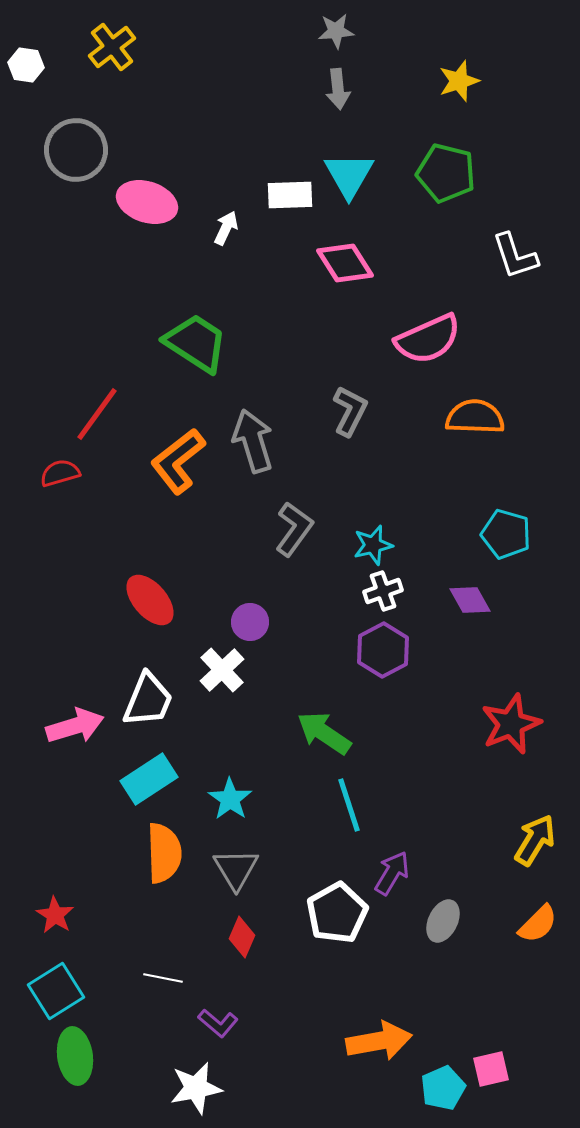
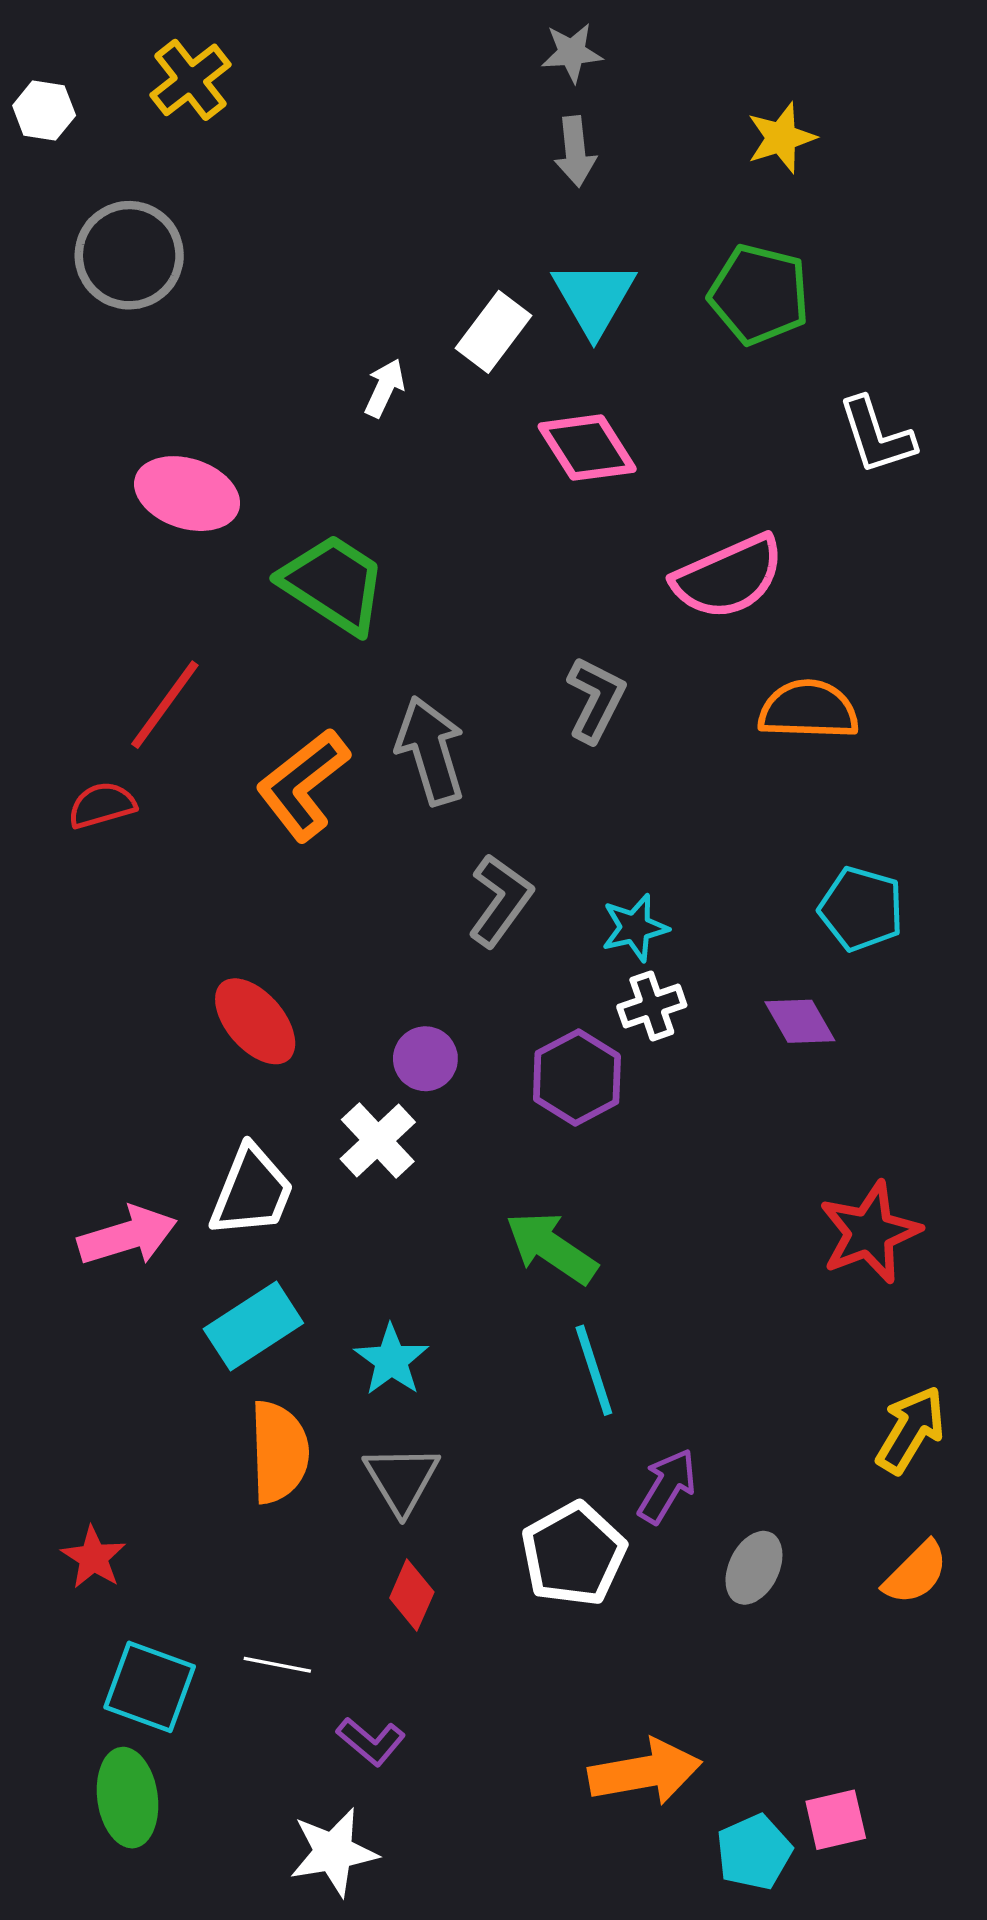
white rectangle: (290, 195) -> (494, 332), turned -51
pink ellipse: (147, 202) -> (187, 494), moved
purple hexagon: (383, 650) -> (577, 1077), moved
cyan square: (56, 991) -> (150, 1687), moved, turned -38

